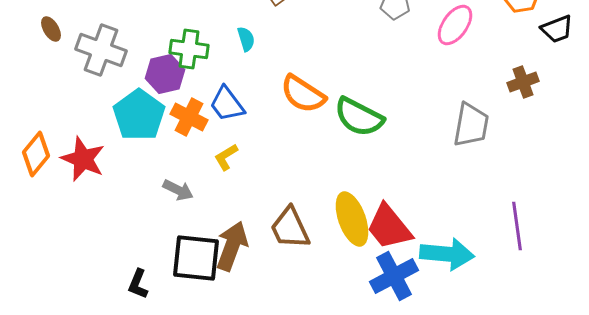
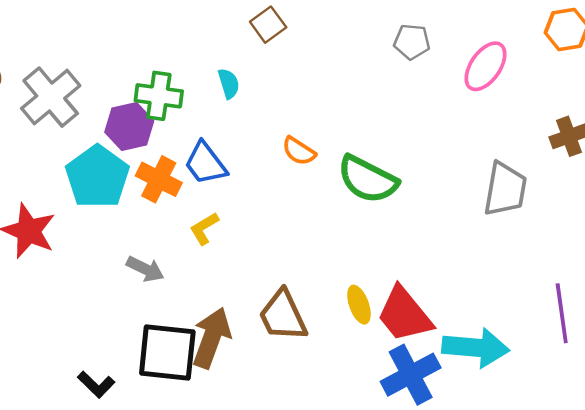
gray cross: (101, 50) -> (51, 97), turned 30
orange semicircle: (303, 94) -> (299, 151), size x0.6
yellow ellipse: (352, 219) -> (359, 305), size x0.6
black L-shape: (138, 284) -> (96, 384), turned -68

